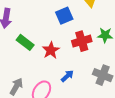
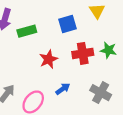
green rectangle: (25, 42) -> (27, 31), moved, turned -60

